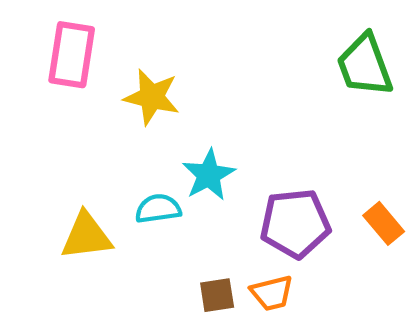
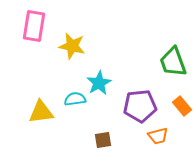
green trapezoid: (365, 65) -> (173, 62), moved
orange trapezoid: (272, 293) -> (158, 136), moved

